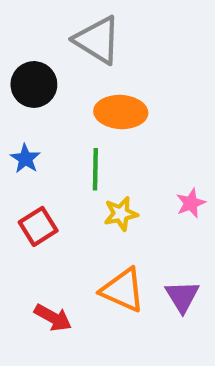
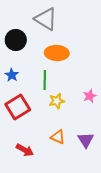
red square: (38, 226) -> (18, 107), size x1.4
orange triangle: (123, 290) -> (58, 137), size x0.7

